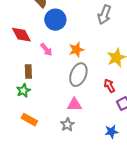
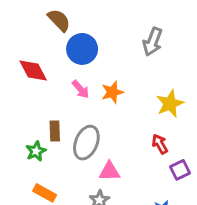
pink arrow: (46, 50) -> (81, 89), moved
brown rectangle: (28, 72) -> (55, 131), moved
gray ellipse: (78, 75) -> (86, 143), moved

